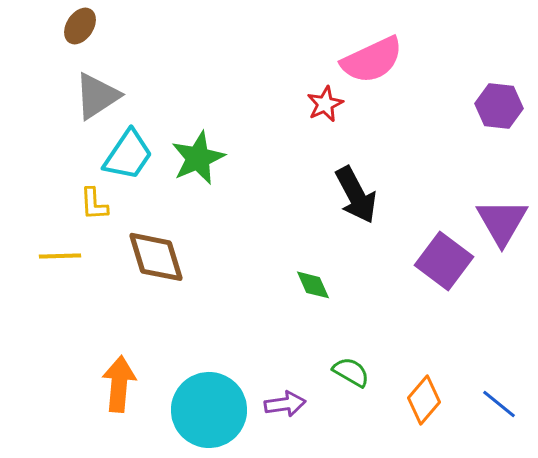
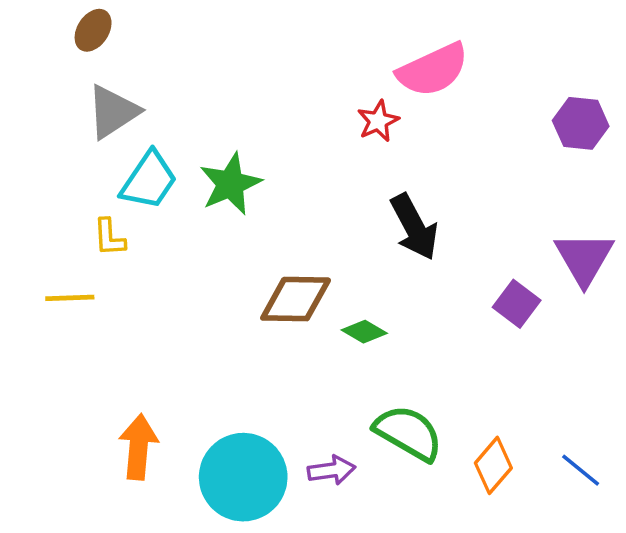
brown diamond: (156, 257) -> (296, 299), moved, turned -72
purple square: (444, 261) -> (517, 304), size x0.7
green diamond: (313, 285) -> (364, 332), turned -36
green semicircle: (351, 372) -> (408, 433), size x1.6

